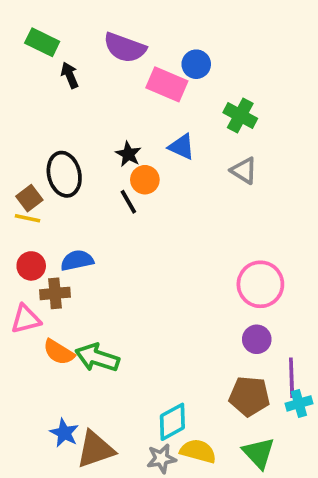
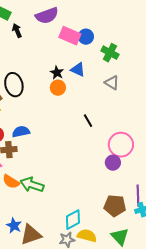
purple semicircle: (125, 48) -> (47, 16), turned -40
blue circle: (196, 64) -> (86, 37), moved
black star: (128, 154) -> (57, 73), moved
black line: (128, 202) -> (88, 121), moved
purple circle: (257, 339) -> (113, 163), moved

